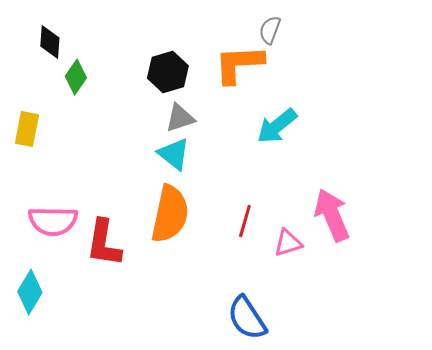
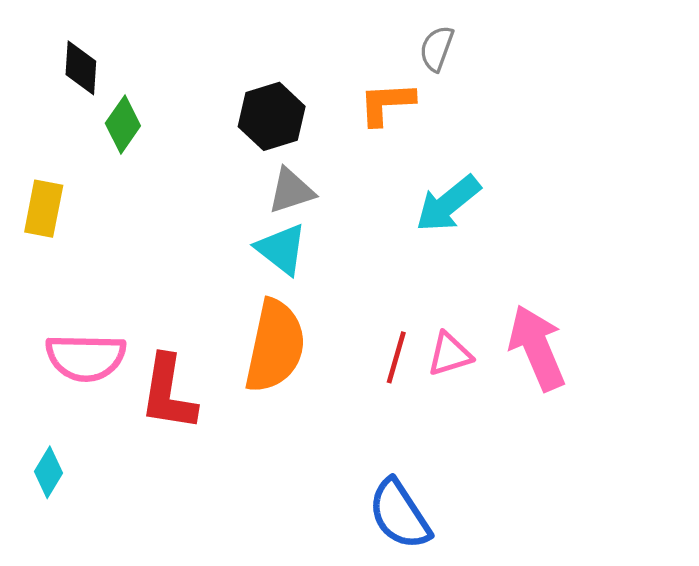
orange L-shape: (239, 64) -> (387, 103), size x0.7
pink triangle: (288, 243) -> (450, 354), moved
cyan diamond: (30, 292) -> (49, 472), size x0.7

